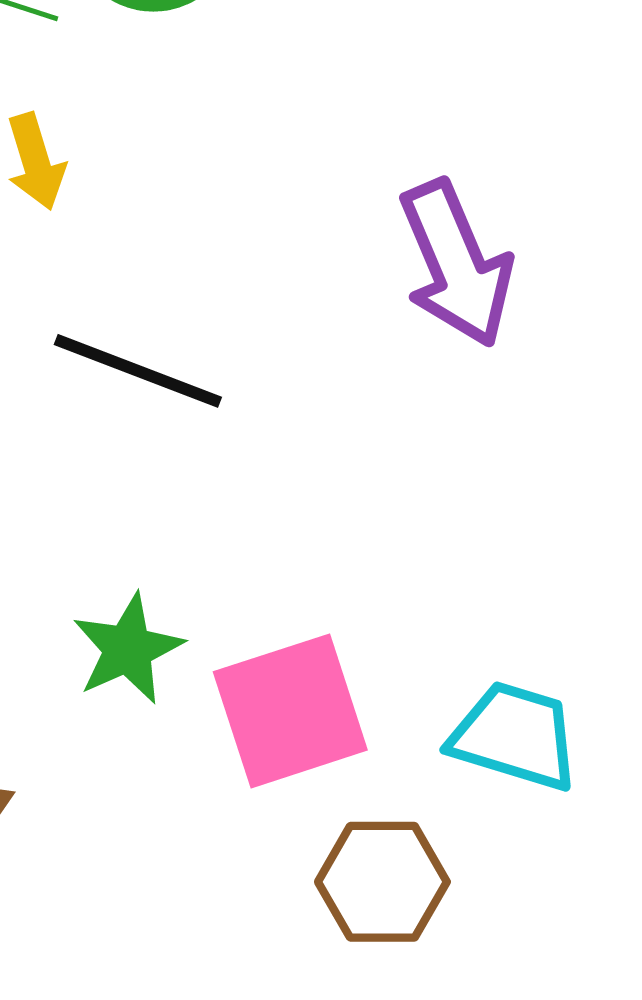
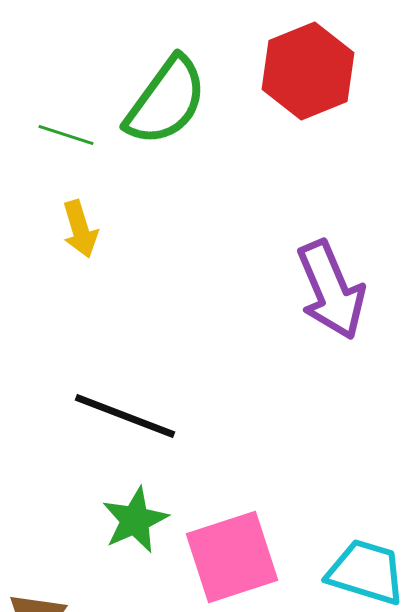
black line: (138, 371) -> (125, 416), moved

